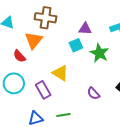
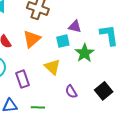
orange triangle: (34, 40) -> (32, 39), moved
yellow triangle: (60, 73) -> (52, 67), moved

